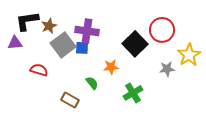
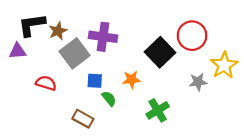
blue square: (82, 48) -> (95, 81), moved

